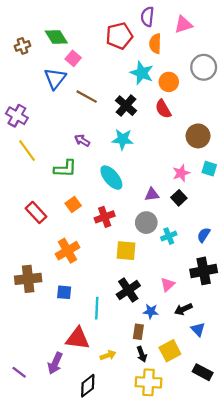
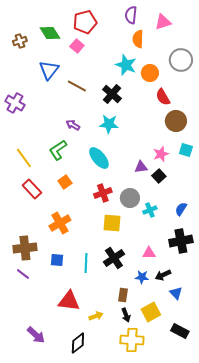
red pentagon: (119, 36) -> (85, 22), moved
pink square: (73, 58) -> (77, 46), moved
red semicircle: (163, 109) -> (163, 97), moved
yellow line: (27, 151) -> (24, 158), moved
green L-shape: (65, 169) -> (58, 150), turned 145
purple triangle: (152, 194) -> (141, 167), moved
red cross: (105, 217) -> (103, 193), moved
pink triangle: (168, 284) -> (149, 253), turned 40
cyan line: (97, 308) -> (86, 263), moved
blue star: (151, 311) -> (142, 277), moved
purple arrow: (55, 363) -> (36, 335), moved, turned -72
purple line: (19, 372) -> (23, 274), moved

